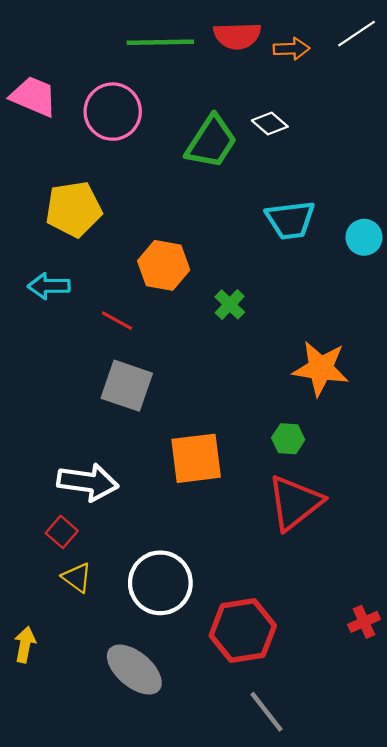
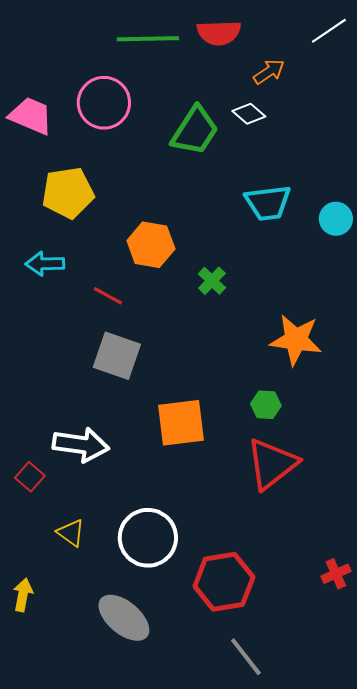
orange arrow: (291, 49) -> (269, 72), moved, turned -32
pink trapezoid: (34, 96) -> (31, 116), moved
red square: (62, 532) -> (30, 477), moved

